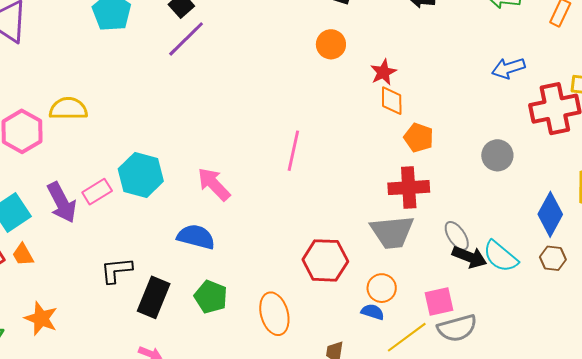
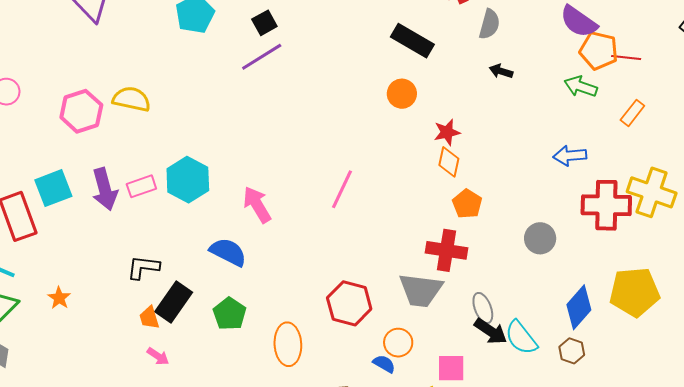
orange trapezoid: (23, 255) -> (149, 318), moved
orange star: (41, 318) -> (59, 298), size x0.7

